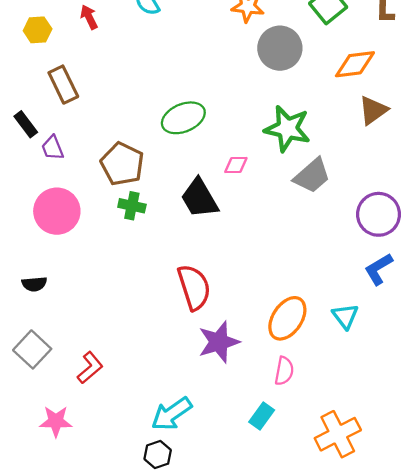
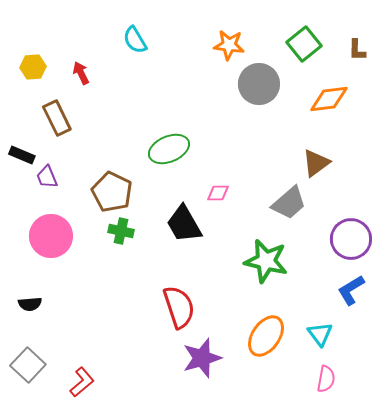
red arrow: (89, 17) -> (81, 73), moved
brown triangle: (373, 110) -> (316, 163), moved
black rectangle: (26, 124) -> (22, 155), turned -30
green star: (287, 129) -> (266, 261), moved
pink semicircle: (284, 371) -> (326, 379), moved

